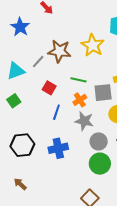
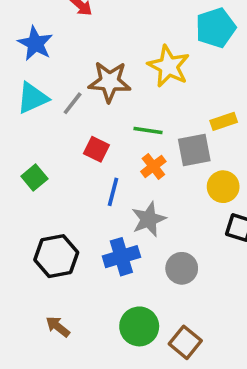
cyan triangle: (16, 71) -> (32, 98), moved
gray star: (84, 121) -> (149, 219), moved, turned -30
gray circle: (99, 141) -> (182, 268), moved
green circle: (100, 164) -> (139, 326), moved

